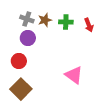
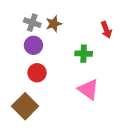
green cross: (66, 22) -> (84, 54), moved
red circle: (19, 61) -> (37, 73), moved

